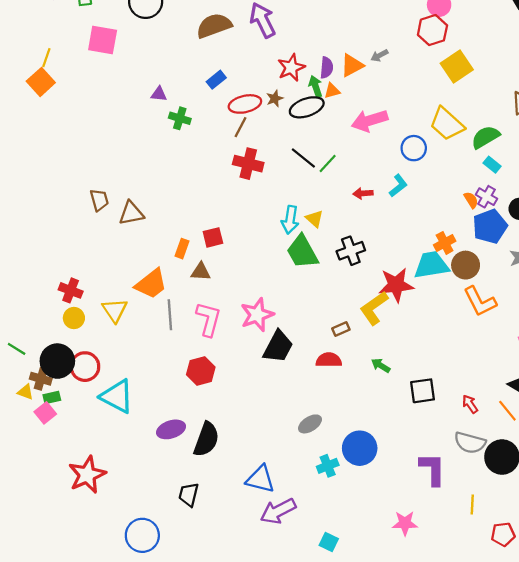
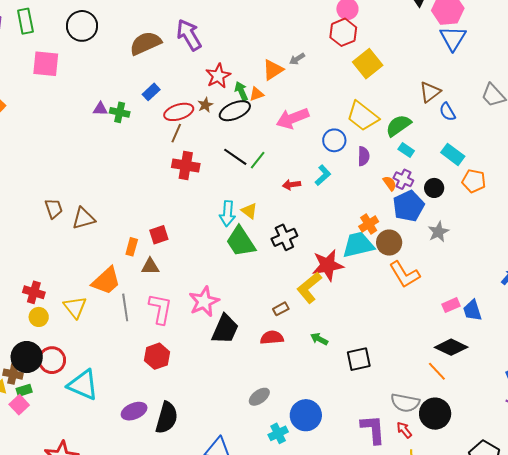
purple semicircle: (327, 68) -> (364, 156), moved
green cross: (180, 118) -> (120, 112), moved
red arrow: (470, 404) -> (404, 430), moved

